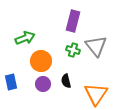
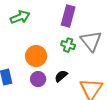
green arrow: (25, 38) -> (20, 17), moved
black semicircle: (66, 81) -> (61, 76), turned 64

